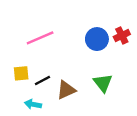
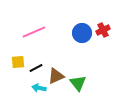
green triangle: (103, 83) -> (78, 83), moved
cyan arrow: (33, 104) -> (39, 88), moved

